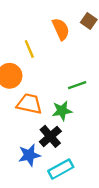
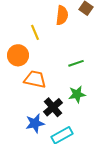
orange semicircle: (61, 29) -> (62, 15), turned 30
green star: (62, 111) -> (77, 94), moved

